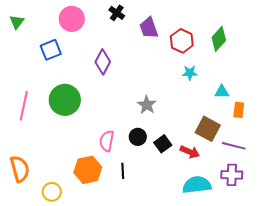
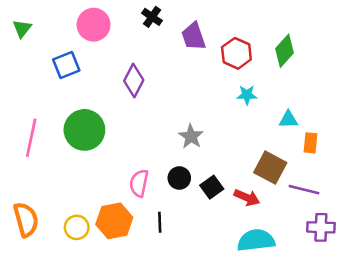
purple cross: (232, 175) -> (321, 227), moved
yellow circle: (52, 192) -> (77, 227), moved

